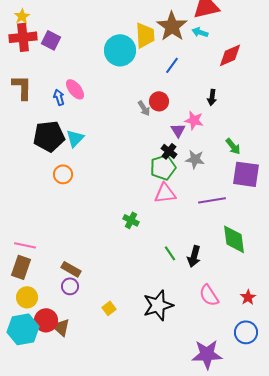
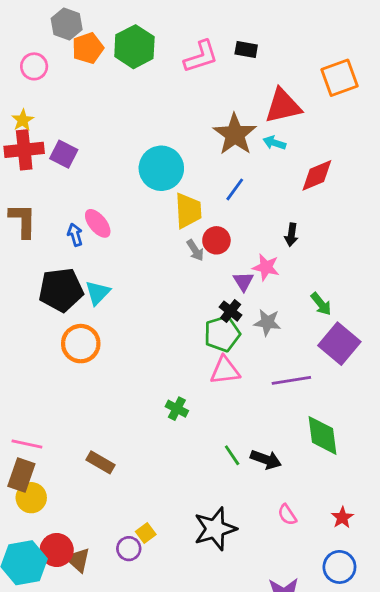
yellow trapezoid: (145, 35) -> (188, 211), moved
orange circle: (63, 174) -> (81, 344), size x1.4
purple square: (246, 174) -> (339, 344), turned 32
black arrow: (194, 256) -> (266, 460), turned -85
brown rectangle: (71, 269) -> (101, 462), moved
purple circle: (70, 286) -> (129, 549), moved
pink semicircle: (209, 295) -> (287, 515), size x0.7
yellow circle: (27, 297) -> (31, 498), moved

